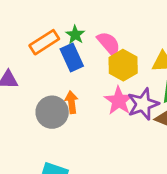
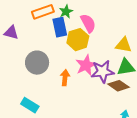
yellow hexagon: (123, 65) -> (78, 40), moved
orange arrow: (72, 102) -> (65, 78), moved

